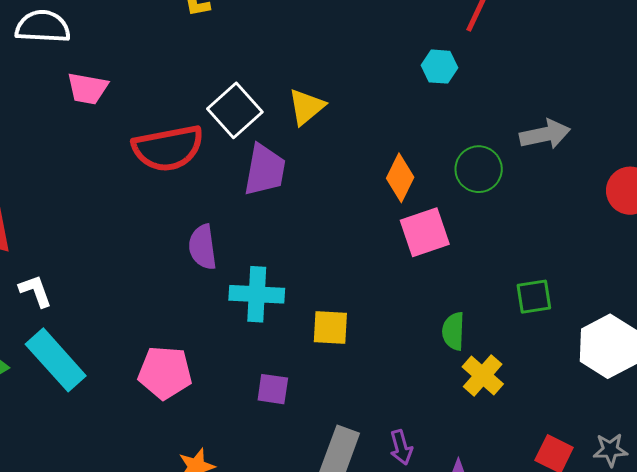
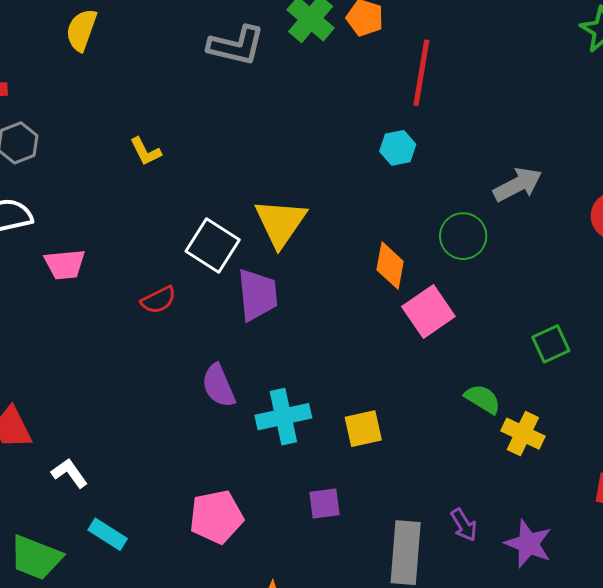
yellow triangle: (306, 107) -> (280, 223), size x1.4
red semicircle: (168, 148) -> (158, 300), size x0.5
green semicircle: (453, 331) -> (483, 399), turned 135
cyan rectangle: (56, 360) -> (108, 534), size x0.6

